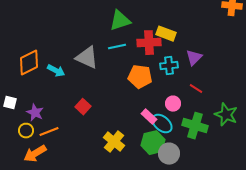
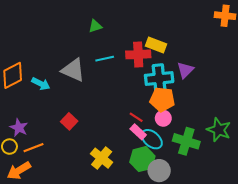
green triangle: (120, 21) -> (95, 26), moved, size x0.6
cyan cross: (169, 66) -> (159, 78), size x1.5
orange pentagon: (140, 77) -> (162, 99), moved
red line: (196, 89) -> (136, 117), moved

